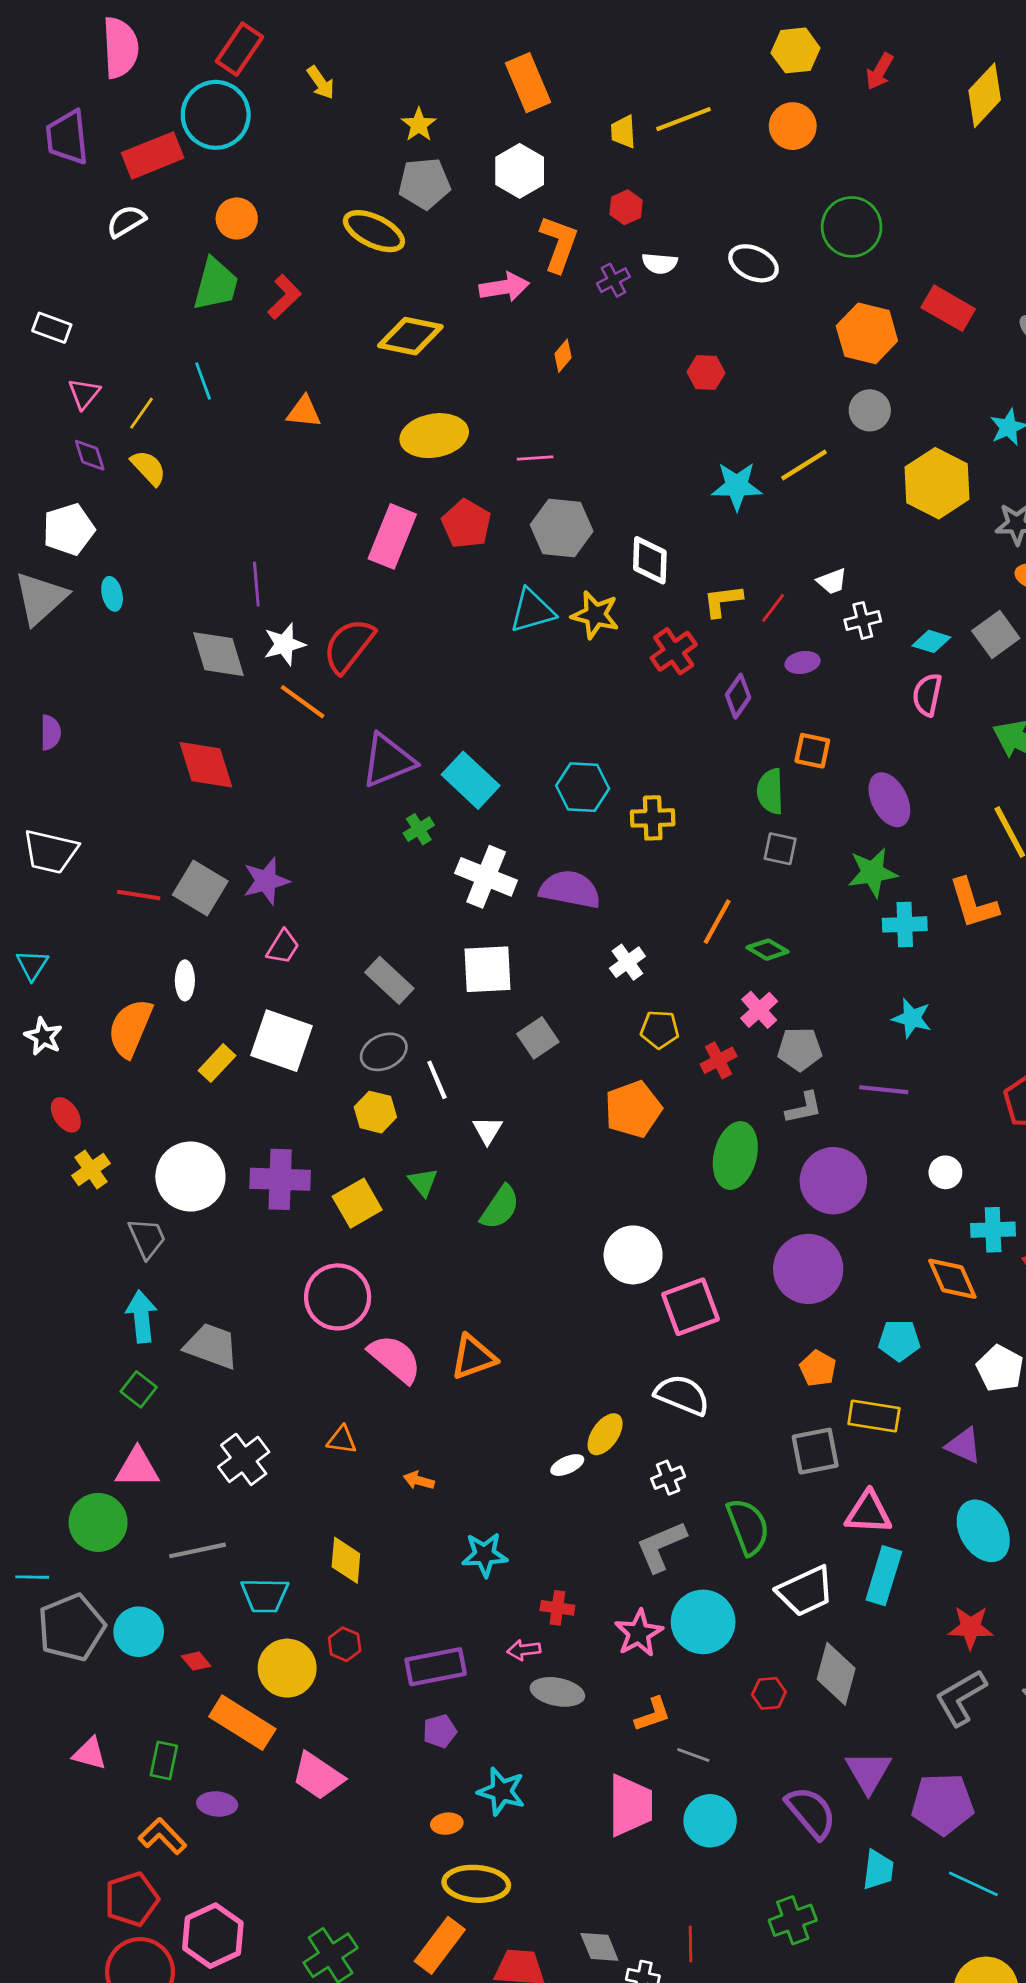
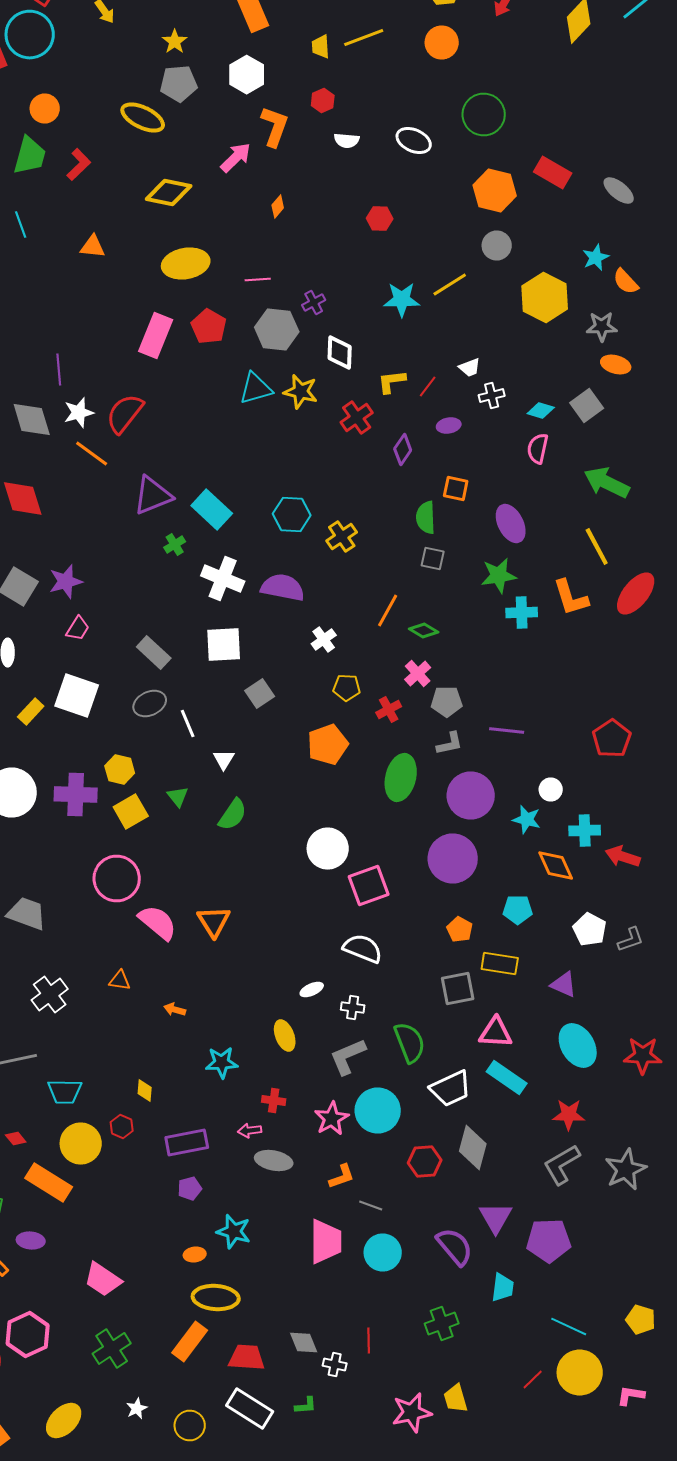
purple cross: (613, 280) -> (314, 302), moved
pink arrow: (504, 287) -> (236, 158), turned -36
yellow cross: (653, 818) -> (342, 536), turned -32
cyan star: (912, 1018) -> (527, 820), moved
yellow hexagon: (375, 1112) -> (120, 770), moved
orange triangle: (473, 1357) -> (214, 922), turned -42
yellow ellipse: (605, 1434) -> (285, 1036), moved, turned -56
white ellipse: (567, 1465) -> (312, 990), moved
white cross: (668, 1478) -> (353, 1008), turned 30
yellow diamond: (346, 1560) -> (145, 1090), moved, size x0.7
cyan rectangle: (884, 1576) -> (507, 1078), turned -72
red hexagon: (769, 1693) -> (425, 1162), size x1.4
pink trapezoid: (318, 1776) -> (103, 1280), moved
cyan line: (973, 1884) -> (569, 1326), moved

